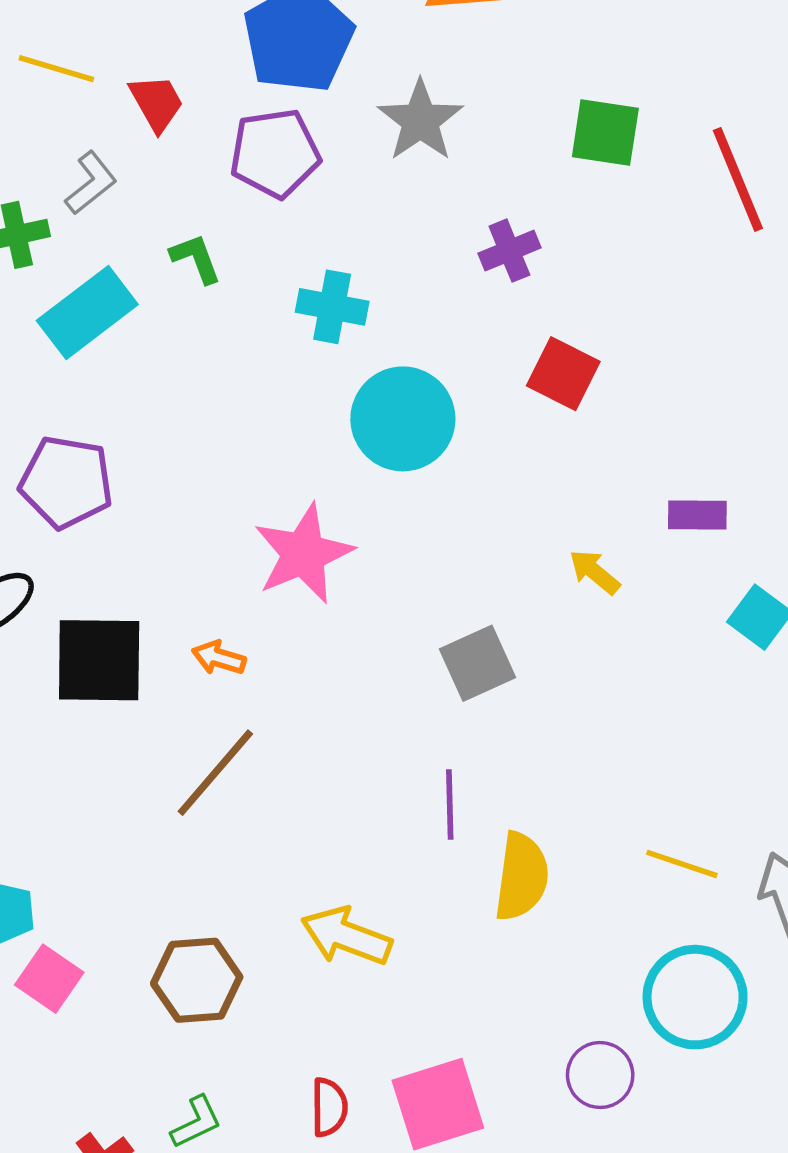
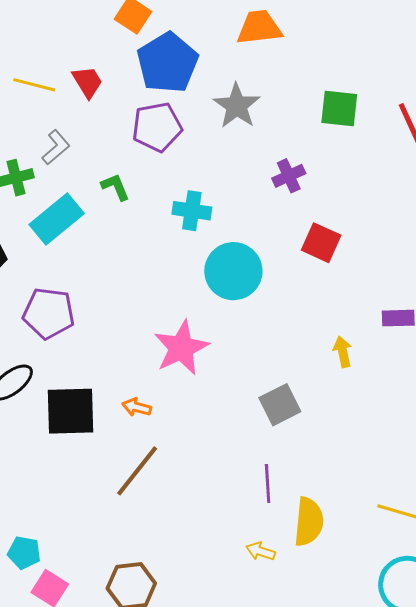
red trapezoid: (157, 103) -> (87, 82), moved
yellow arrow: (595, 572) -> (343, 352), turned 40
yellow arrow: (346, 936) -> (261, 551), moved, size x0.6

